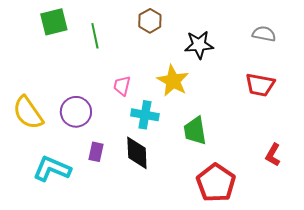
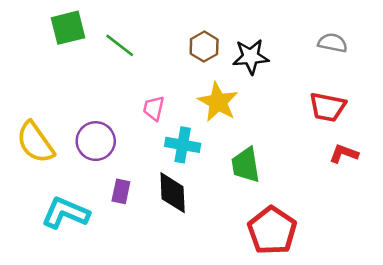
brown hexagon: (150, 21) -> (204, 47), moved
green line: (95, 36) -> (120, 45), turned -40
red L-shape: (273, 155) -> (344, 154), moved, turned 80

